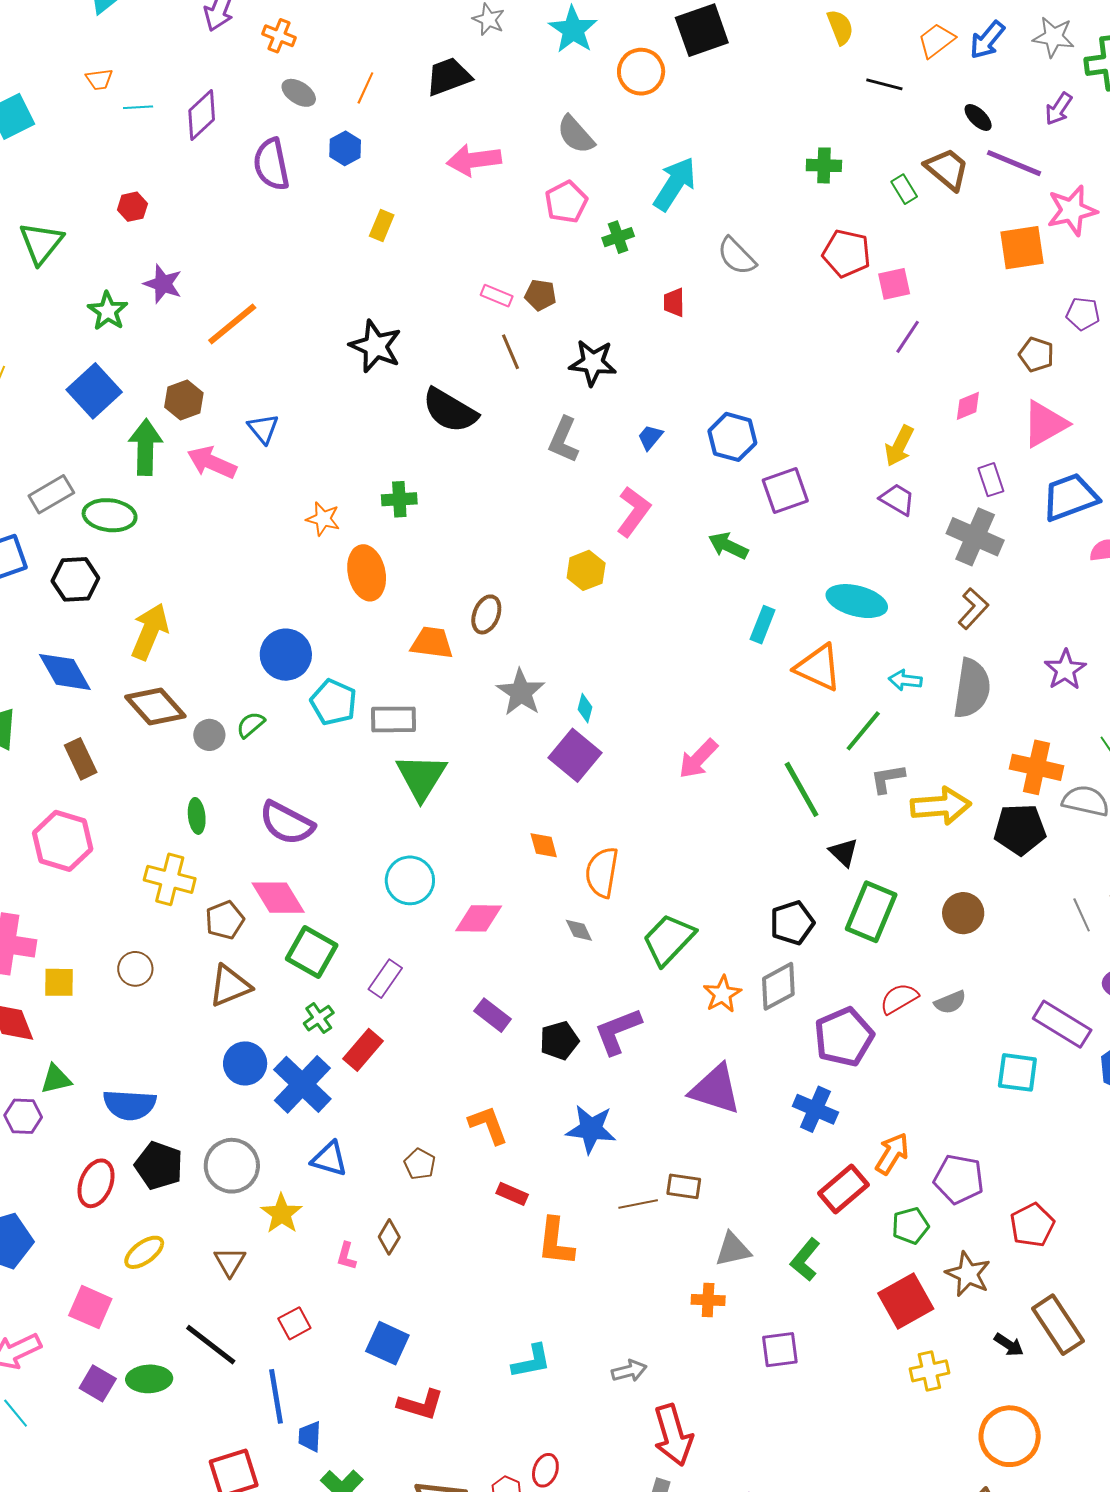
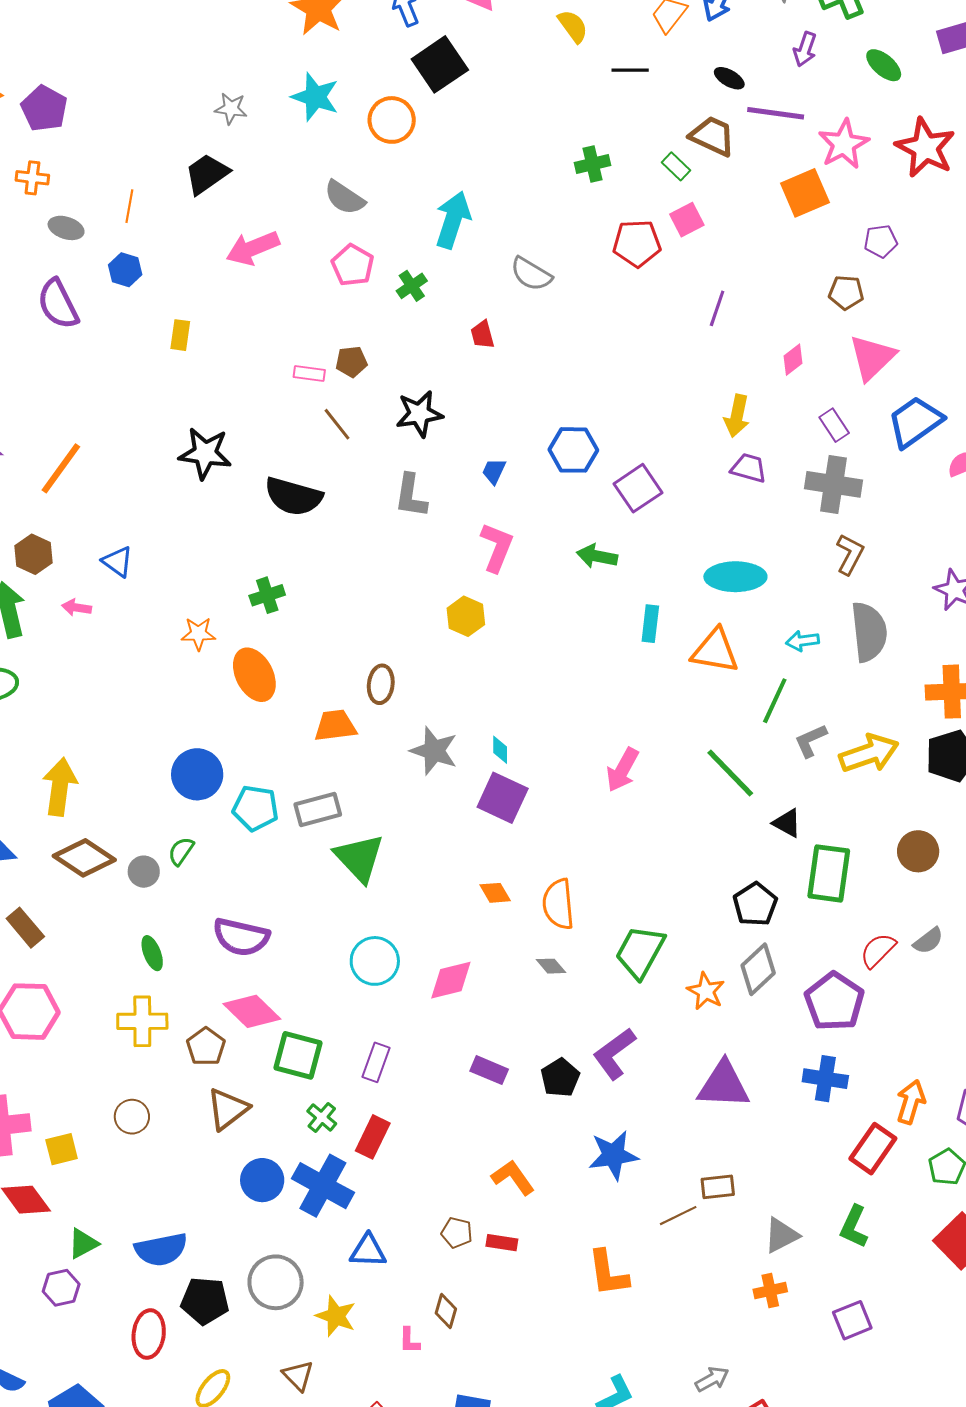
pink square: (894, 284) -> (687, 220), moved
pink arrow: (212, 463) -> (77, 608), size x0.6
red rectangle: (512, 1194) -> (502, 1243), moved

